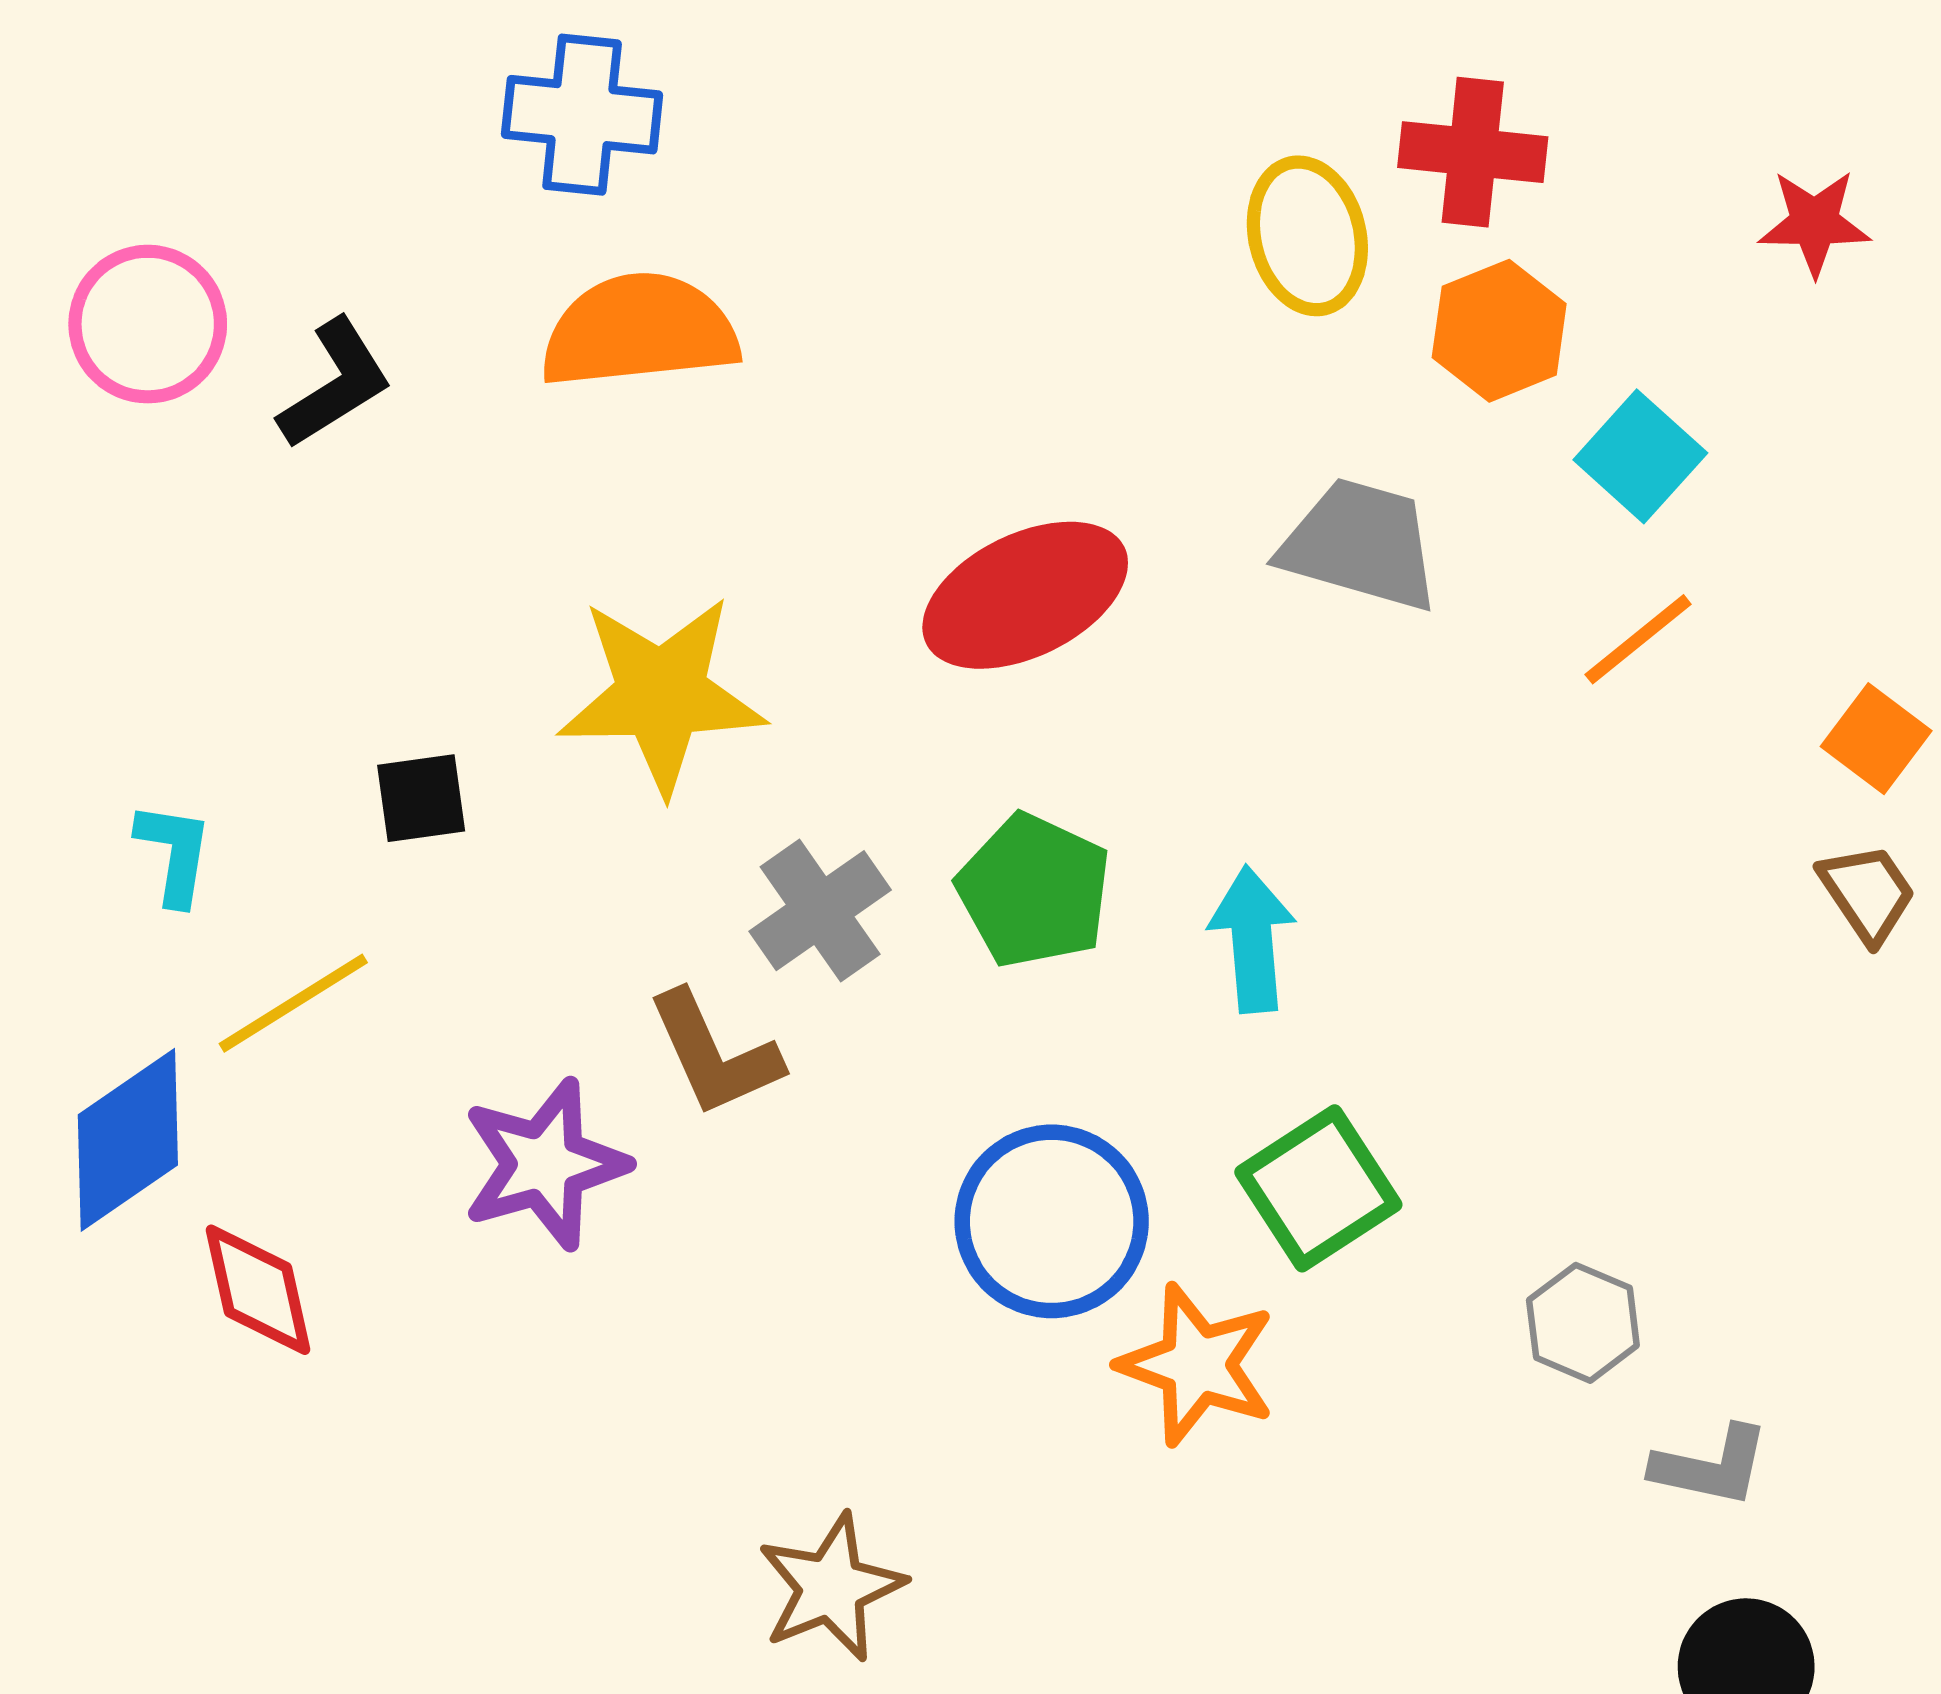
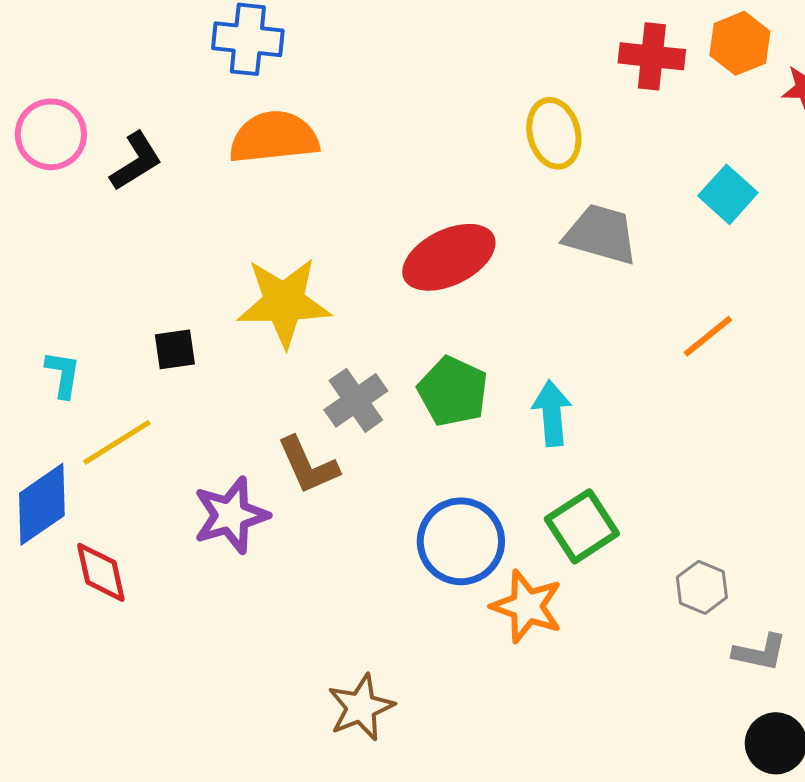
yellow ellipse: (1307, 236) -> (554, 133), moved
orange hexagon: (1499, 331) -> (740, 43), moved
orange line: (1638, 639) -> (708, 336), moved

